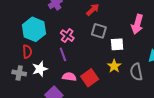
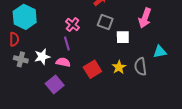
cyan hexagon: (34, 29) -> (25, 17), moved
red semicircle: (27, 52) -> (14, 39), moved
yellow star: (114, 66) -> (119, 67), moved
pink semicircle: (69, 77) -> (63, 62), moved

